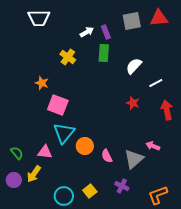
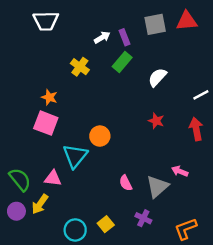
green rectangle: (104, 53) -> (122, 62), turned 36
white line: (156, 83) -> (201, 95), moved
pink square: (58, 105) -> (46, 123), moved
orange circle: (85, 146) -> (100, 136), moved
green semicircle: (17, 153) -> (20, 179), size x1.5

